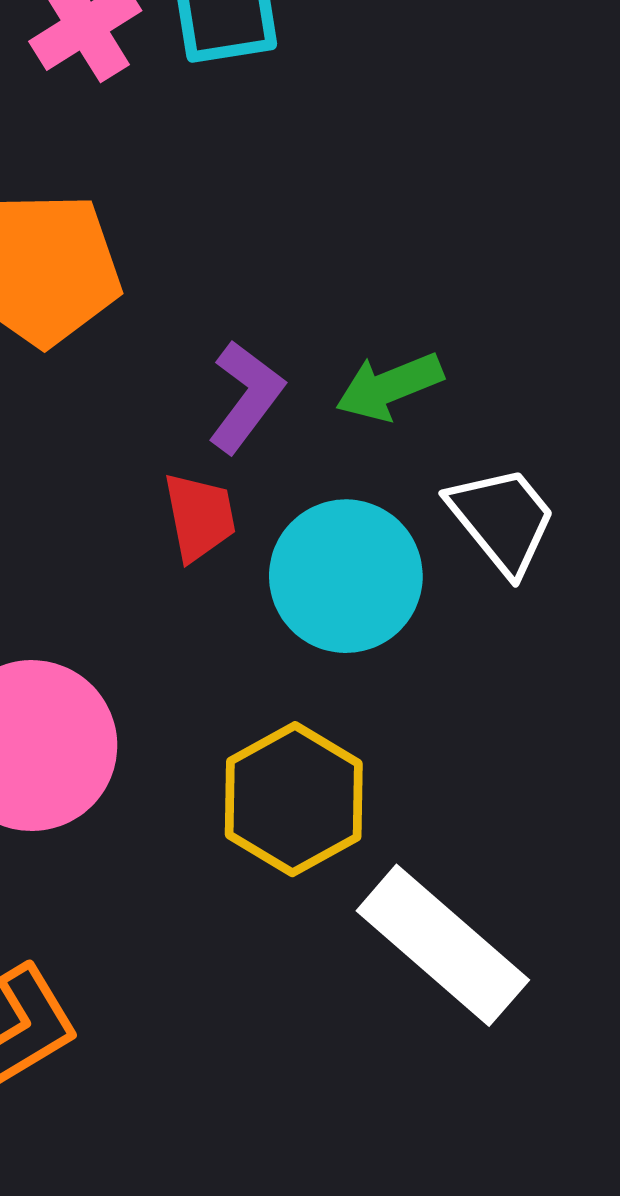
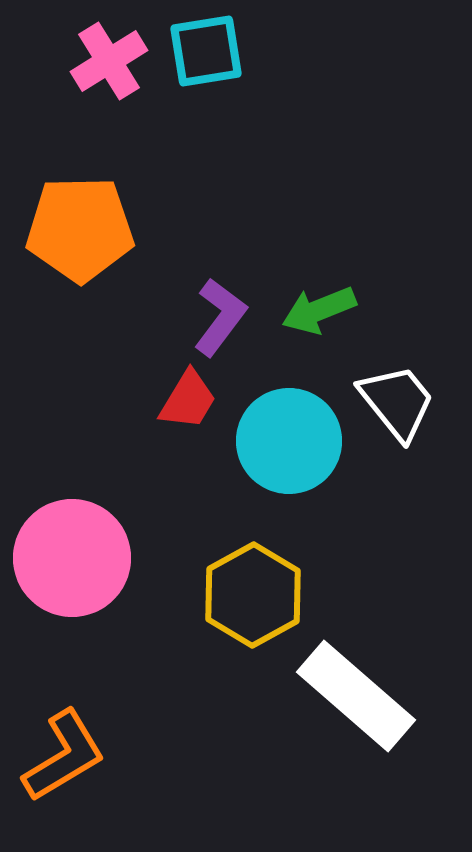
red trapezoid: (200, 517) -> (188, 400), turned 42

